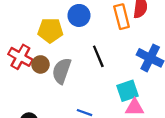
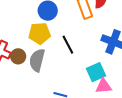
yellow pentagon: (50, 30) -> (39, 33), moved

